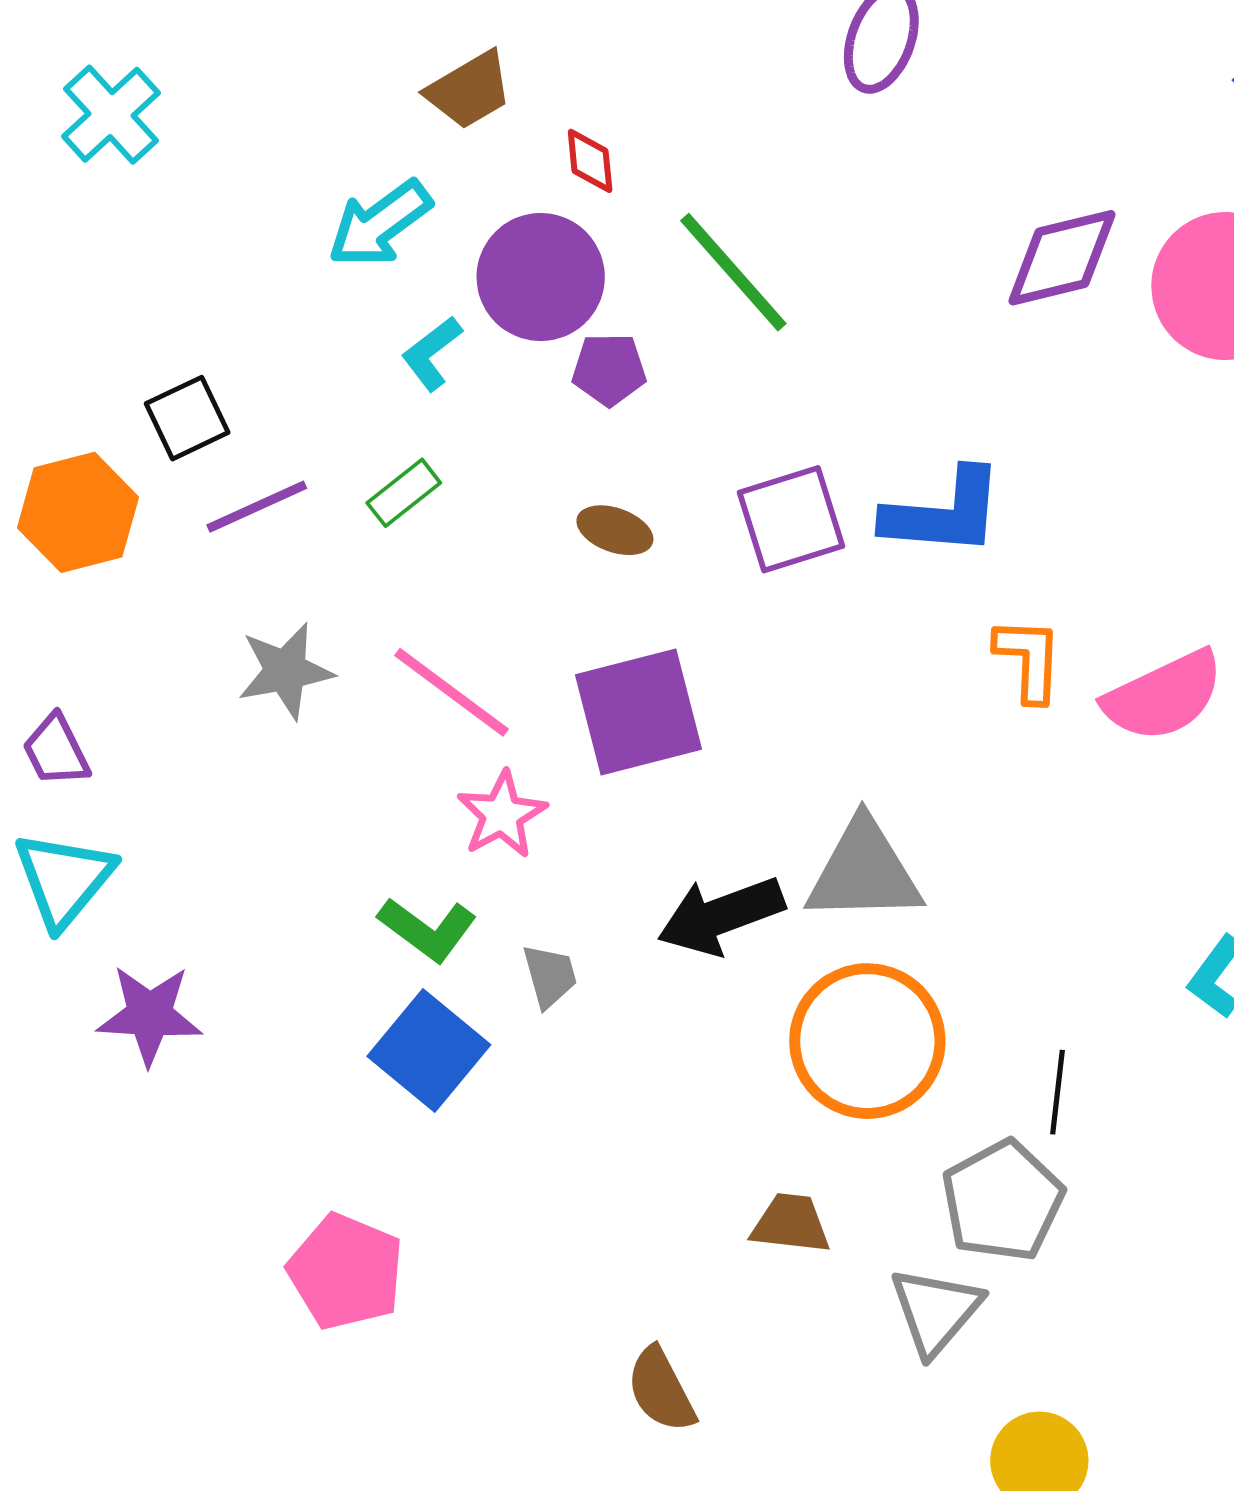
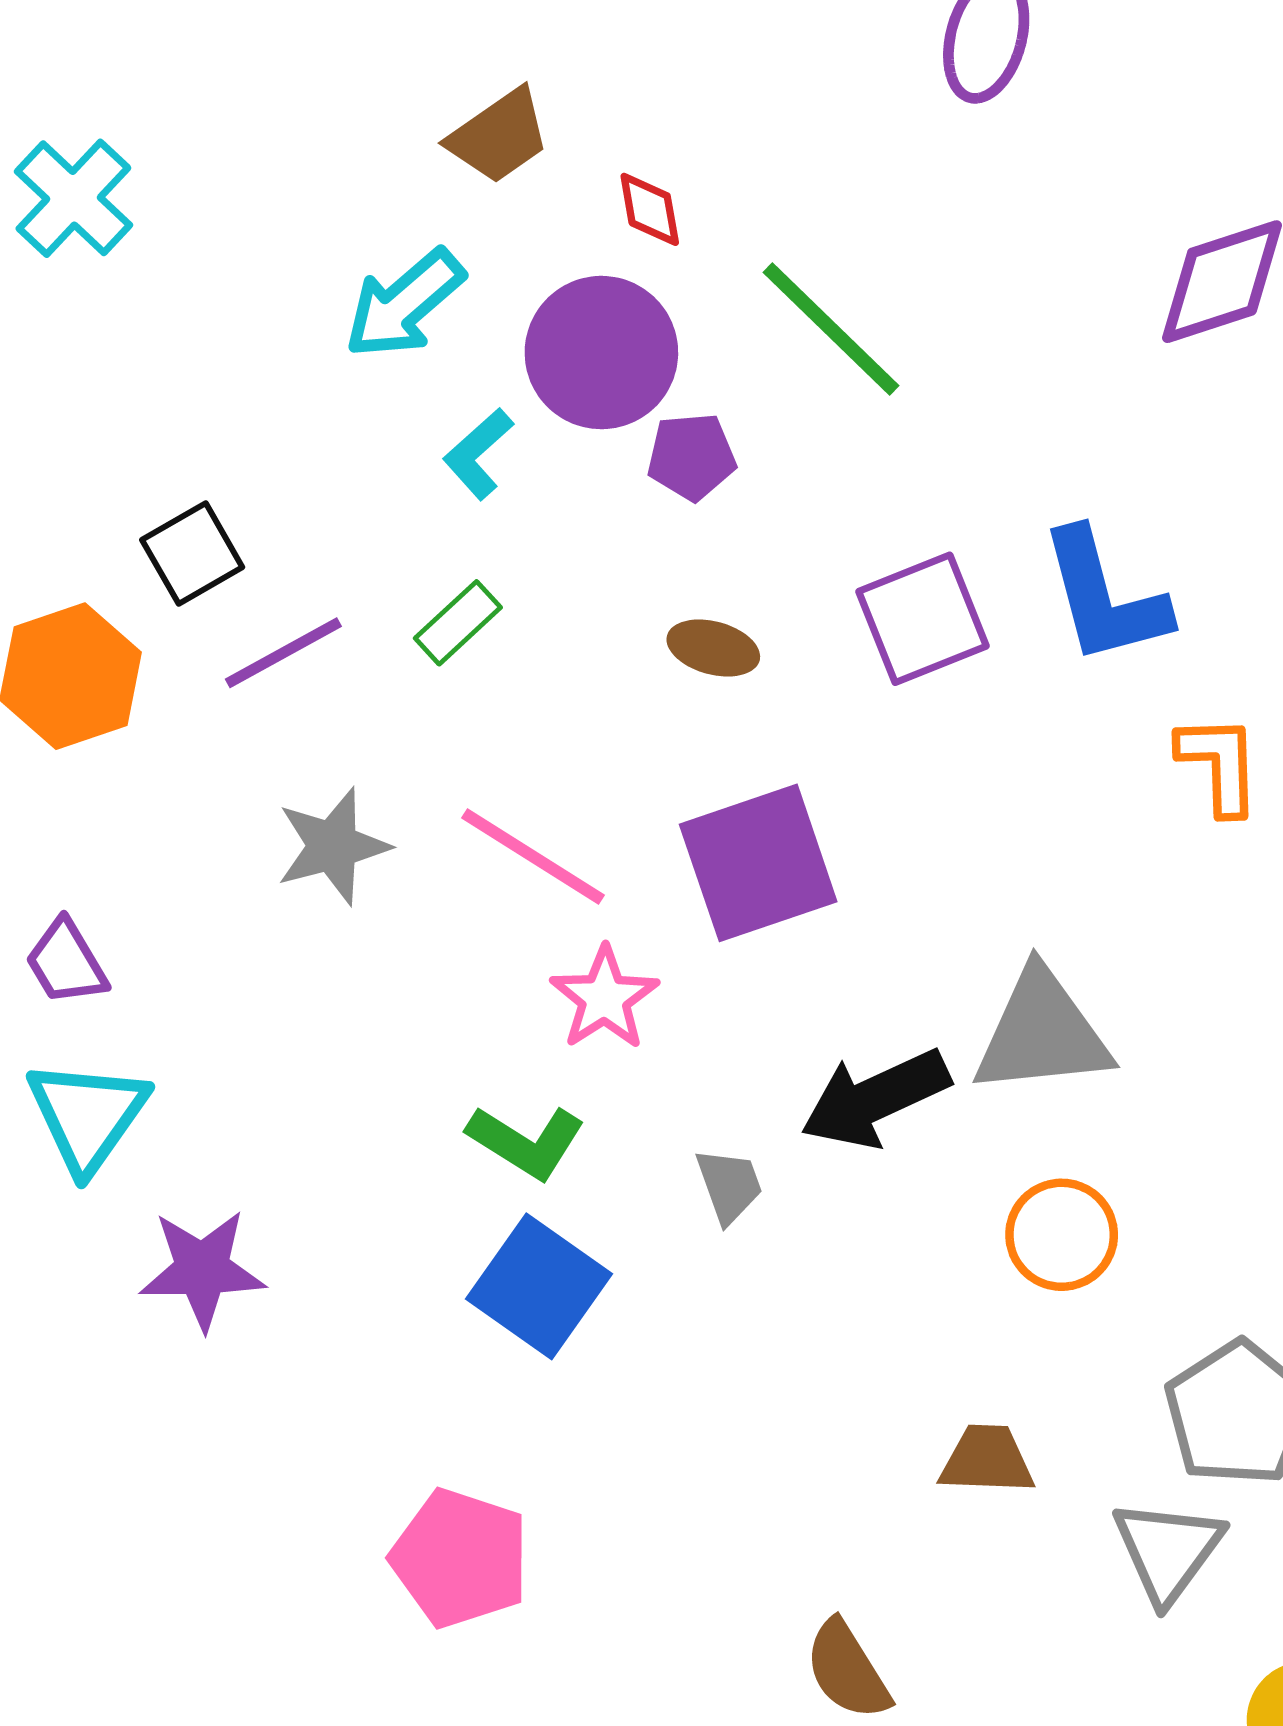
blue L-shape: (944, 513) -> (1104, 597), turned 75
gray trapezoid: (550, 976) -> (729, 1186), moved
orange circle: (867, 1041) -> (1062, 1235), size x0.6

